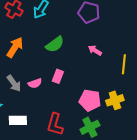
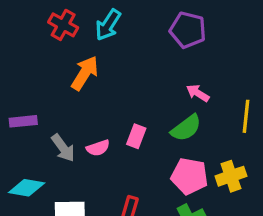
green semicircle: (55, 44) -> (186, 128), moved
orange arrow: (15, 47) -> (85, 73), moved

